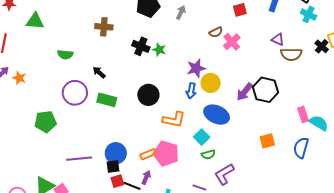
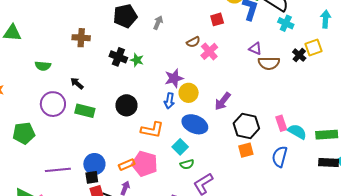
black hexagon: (265, 90) -> (246, 126), moved

